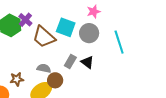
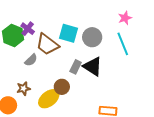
pink star: (94, 12) -> (125, 18), moved
black triangle: (87, 62) -> (93, 66), size x1.5
gray semicircle: (44, 68) -> (31, 60), moved, turned 128

